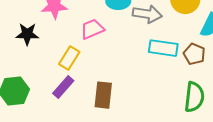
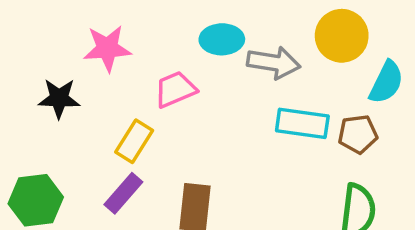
brown pentagon: (194, 54) -> (358, 134), turned -30

